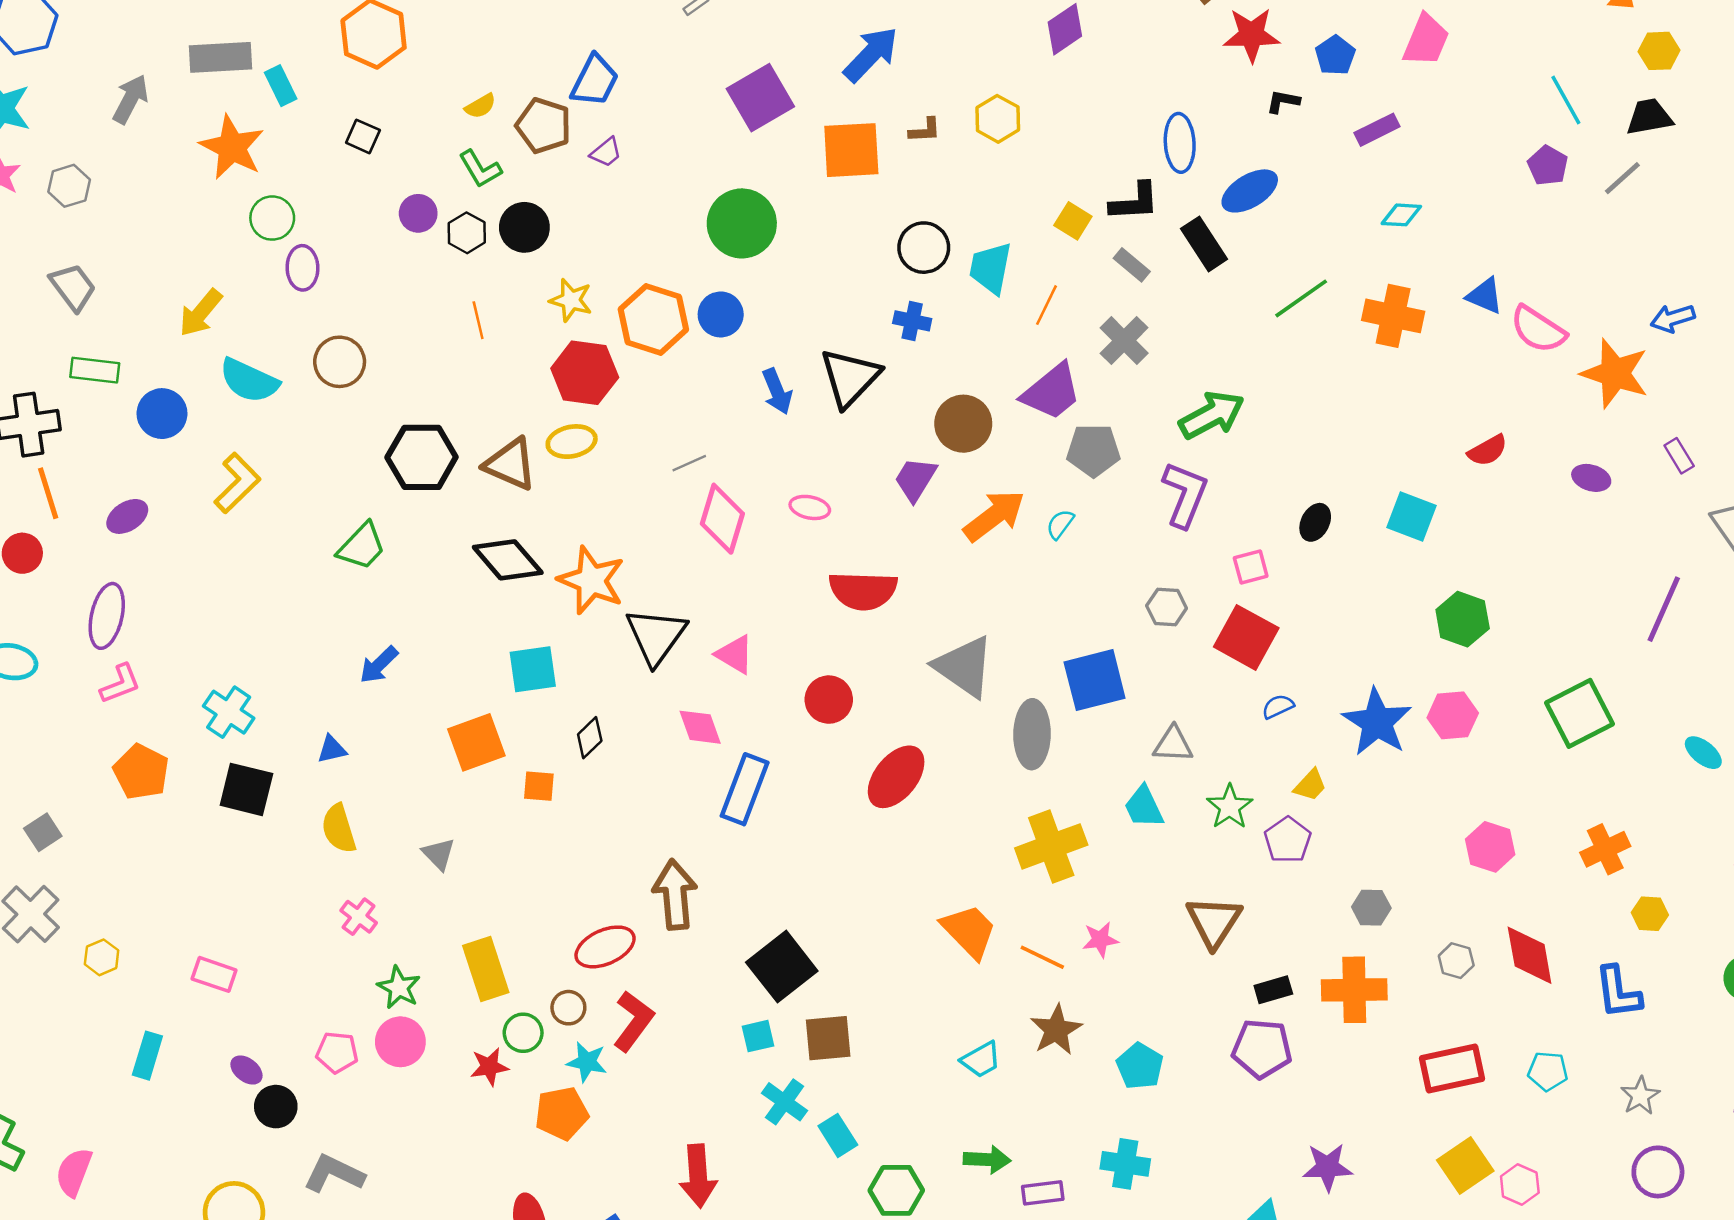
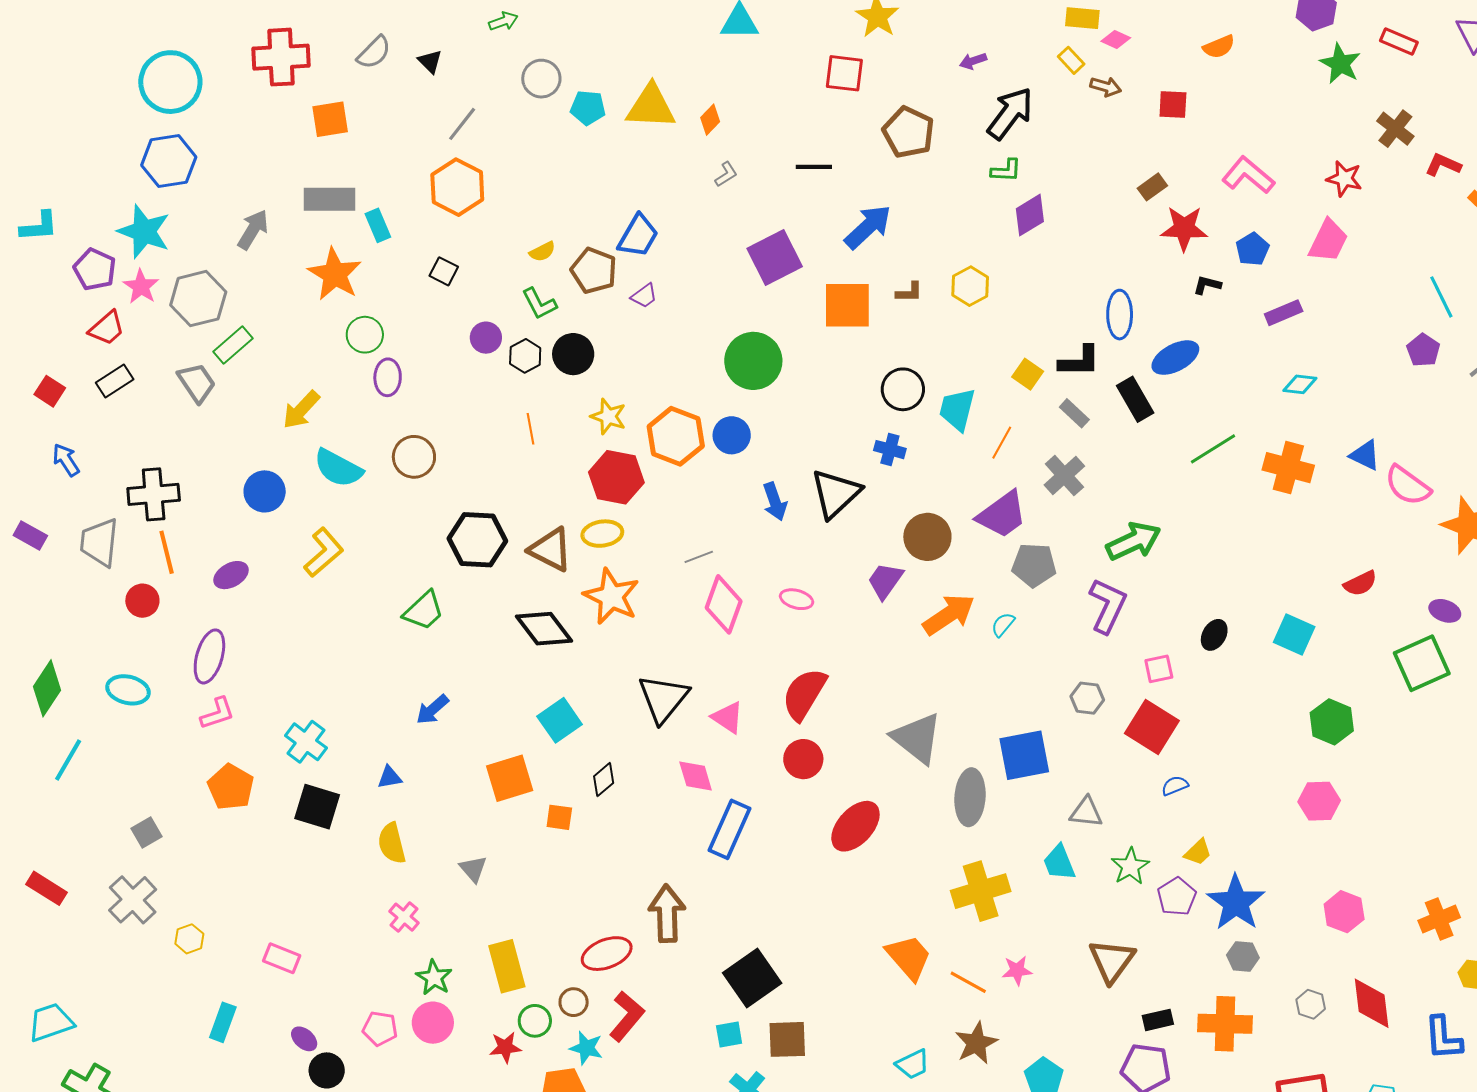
gray hexagon: (69, 186) -> (198, 299), size x1.6
green rectangle: (95, 370) -> (233, 345), moved, turned -51
orange star: (591, 580) -> (611, 596), moved
red semicircle: (863, 591) -> (804, 694), moved, turned 116
cyan square: (533, 669) -> (560, 720), turned -30
green square: (1579, 713) -> (1422, 663), moved
blue star: (1377, 722) -> (1236, 903), moved

